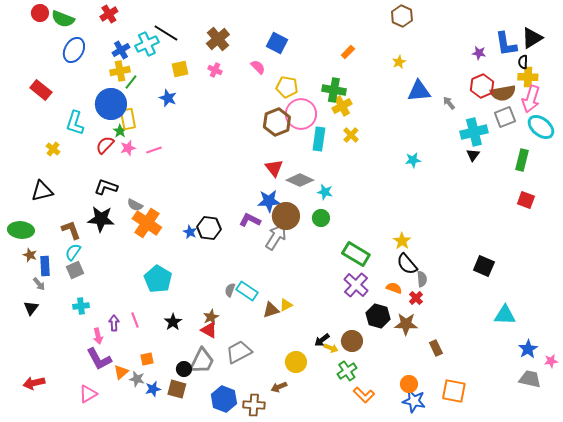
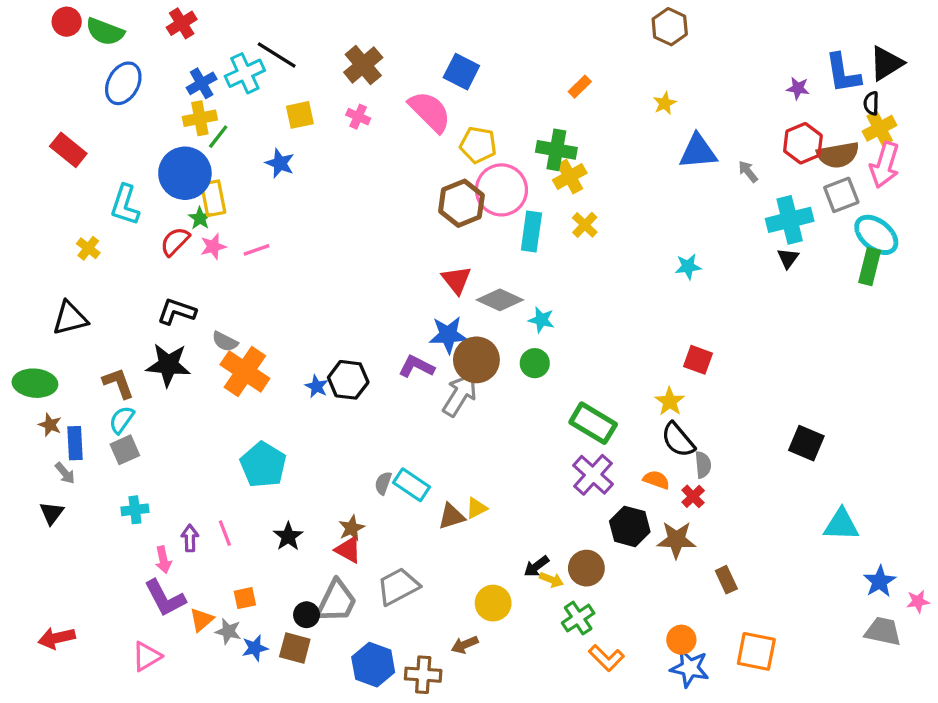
pink semicircle: (258, 67) -> (430, 112), size x1.8
yellow cross: (528, 77) -> (880, 128), turned -30
cyan ellipse: (541, 127) -> (876, 235), moved
red square: (526, 200) -> (698, 360), moved

